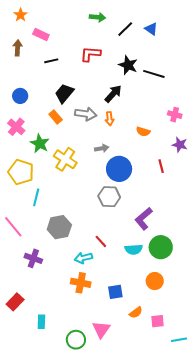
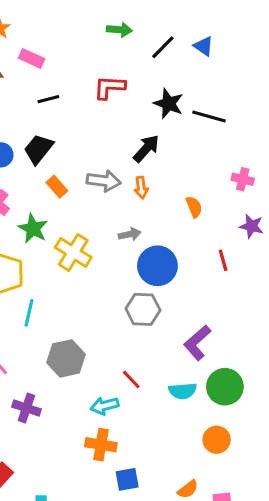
black trapezoid: (64, 93) -> (38, 149), moved
orange semicircle: (143, 132) -> (194, 207), turned -128
blue square: (115, 292) -> (127, 479), moved

